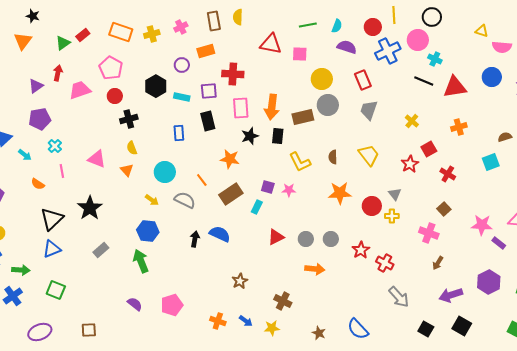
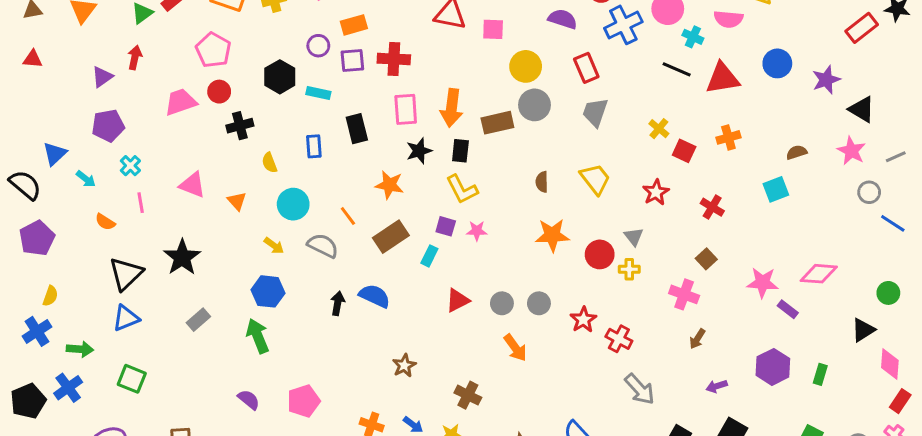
pink semicircle: (502, 47) -> (728, 19), moved
pink trapezoid: (80, 90) -> (181, 102), moved
purple square: (209, 91) -> (352, 60), moved
yellow semicircle: (132, 148) -> (269, 163), moved
red square: (429, 149) -> (684, 151), moved, turned -35
yellow L-shape: (300, 162) -> (462, 189), moved
orange arrow: (315, 269) -> (515, 348), turned 48
purple arrow: (451, 295) -> (717, 386), size x0.6

